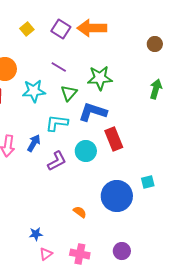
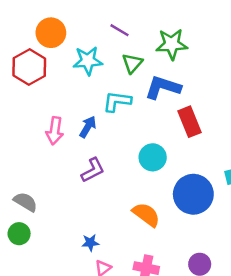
cyan circle: (86, 151) -> (153, 157), moved
purple L-shape: (57, 161) -> (93, 170), moved
orange semicircle: (80, 212) -> (146, 215), size x1.6

